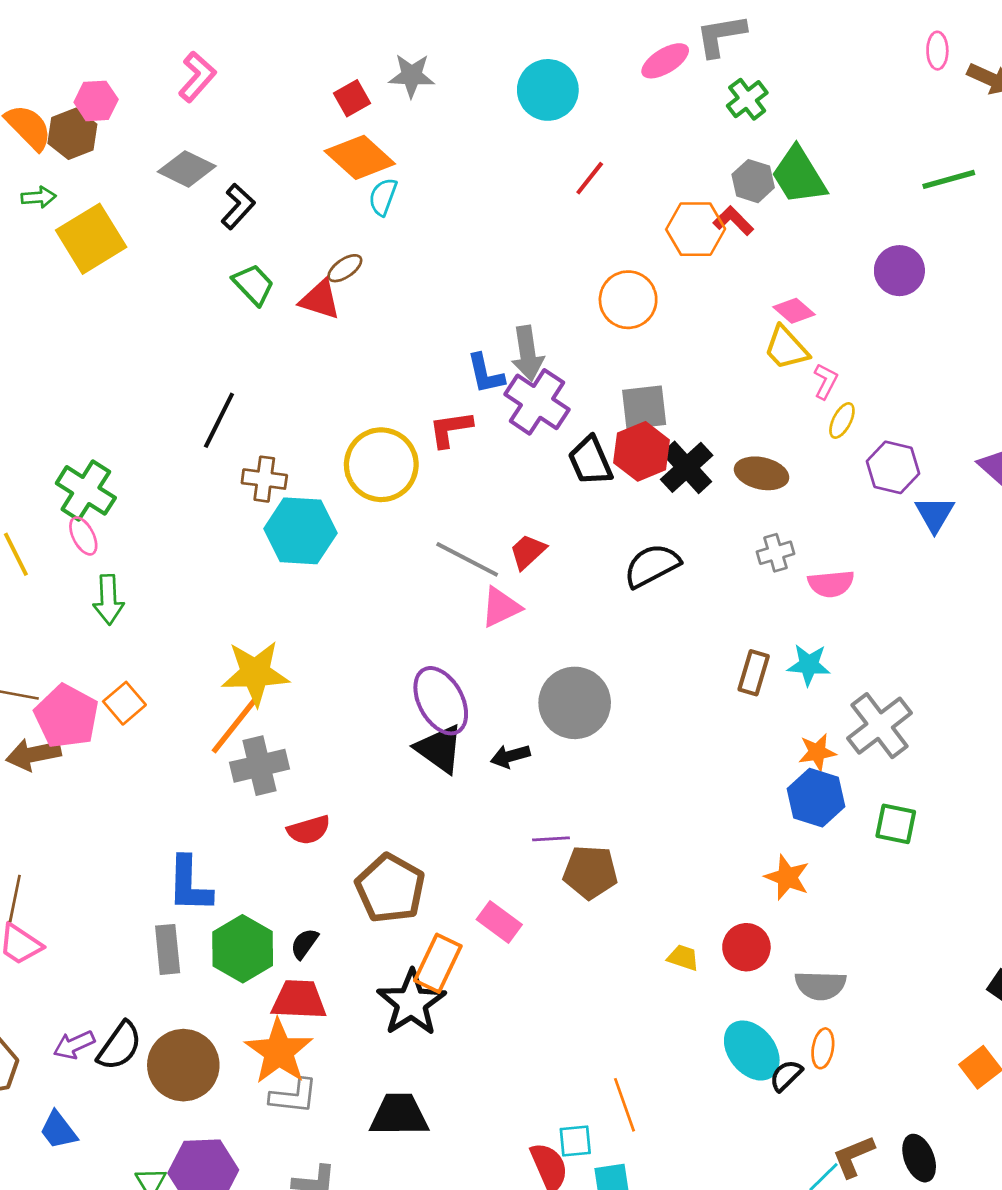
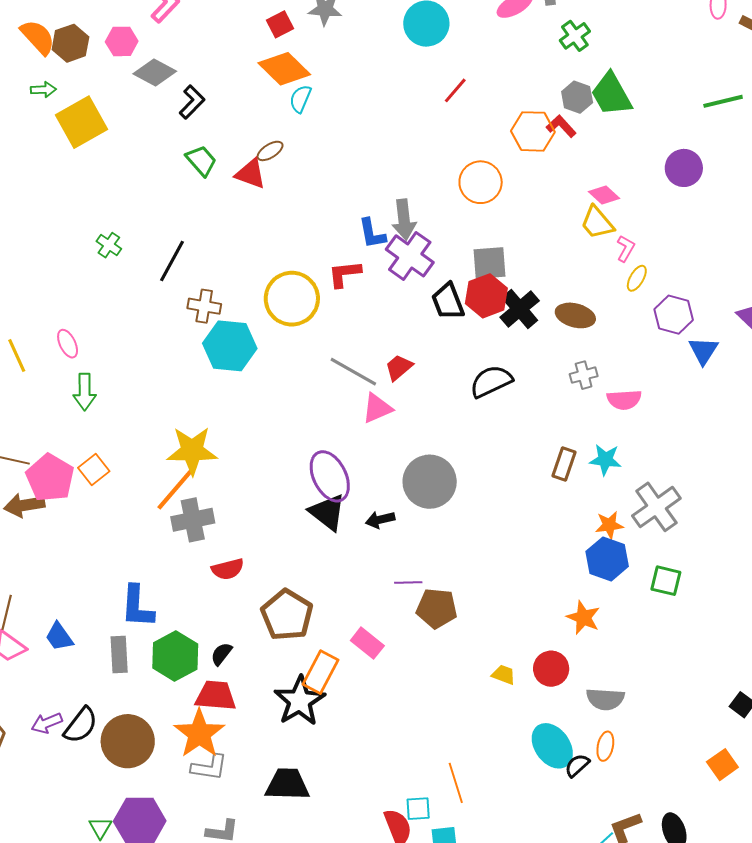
pink hexagon: (96, 101) -> (122, 41), moved
green cross: (86, 490) -> (109, 245), moved, size x0.6
blue trapezoid: (58, 1130) -> (59, 637), moved

